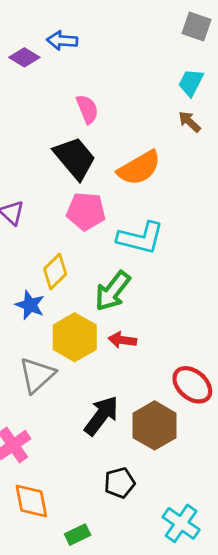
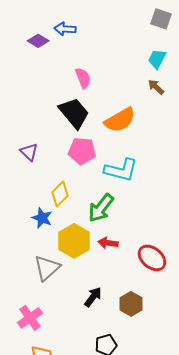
red ellipse: (192, 385) -> (152, 258), moved
black arrow: (101, 416) -> (93, 297), size x0.7
brown hexagon: (155, 425) -> (131, 304), size x0.7

